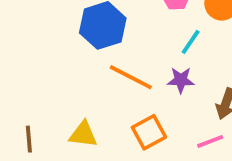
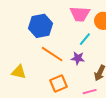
yellow triangle: (83, 134) -> (19, 72), moved

